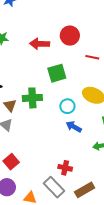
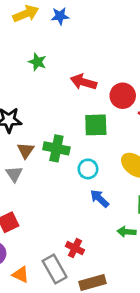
red circle: (70, 36) -> (123, 96), moved
cyan circle: (67, 106) -> (88, 169), moved

